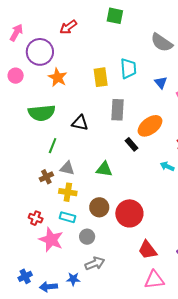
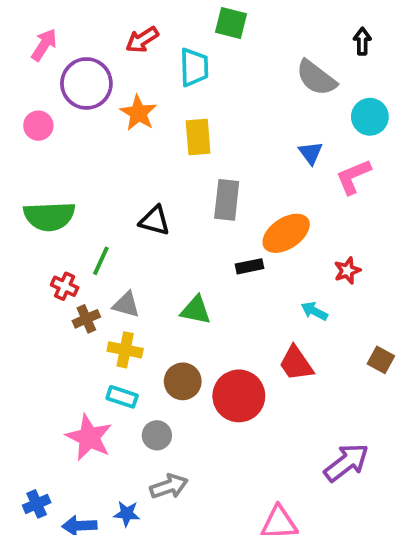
cyan trapezoid: (128, 68) -> (194, 67), moved
orange star: (58, 77) -> (138, 113), moved
green semicircle: (42, 113) -> (49, 216), moved
black rectangle: (132, 144) -> (250, 266), turned -64
red cross: (36, 218) -> (65, 286), moved
red trapezoid: (147, 250) -> (296, 363), moved

